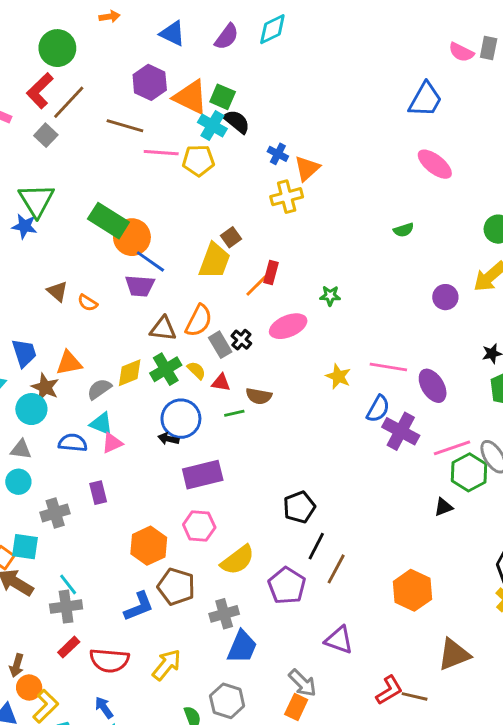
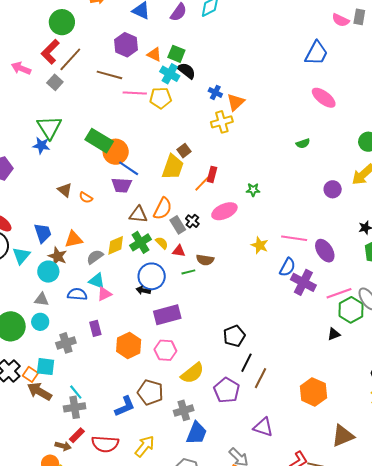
orange triangle: (191, 97) -> (154, 54), size x0.6
orange hexagon: (149, 546) -> (129, 346), moved
brown arrow: (17, 665) -> (63, 446), moved, turned -91

